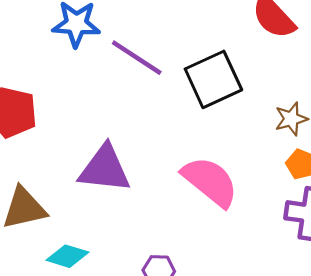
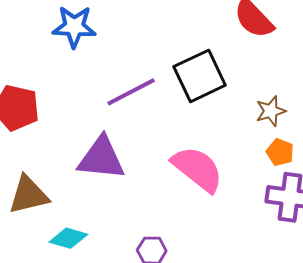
purple line: (137, 58) -> (131, 92), moved, turned -60

